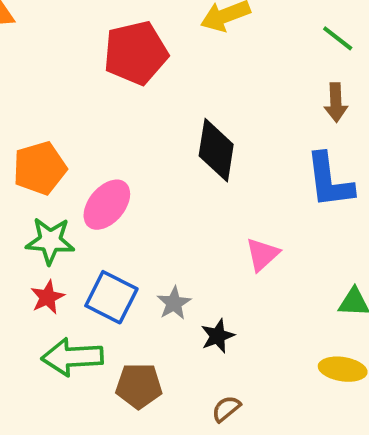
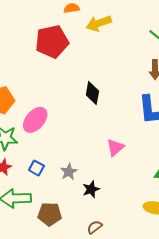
black diamond: (216, 150) -> (92, 93), size x0.7
blue square: (111, 297) -> (36, 168), size x0.6

